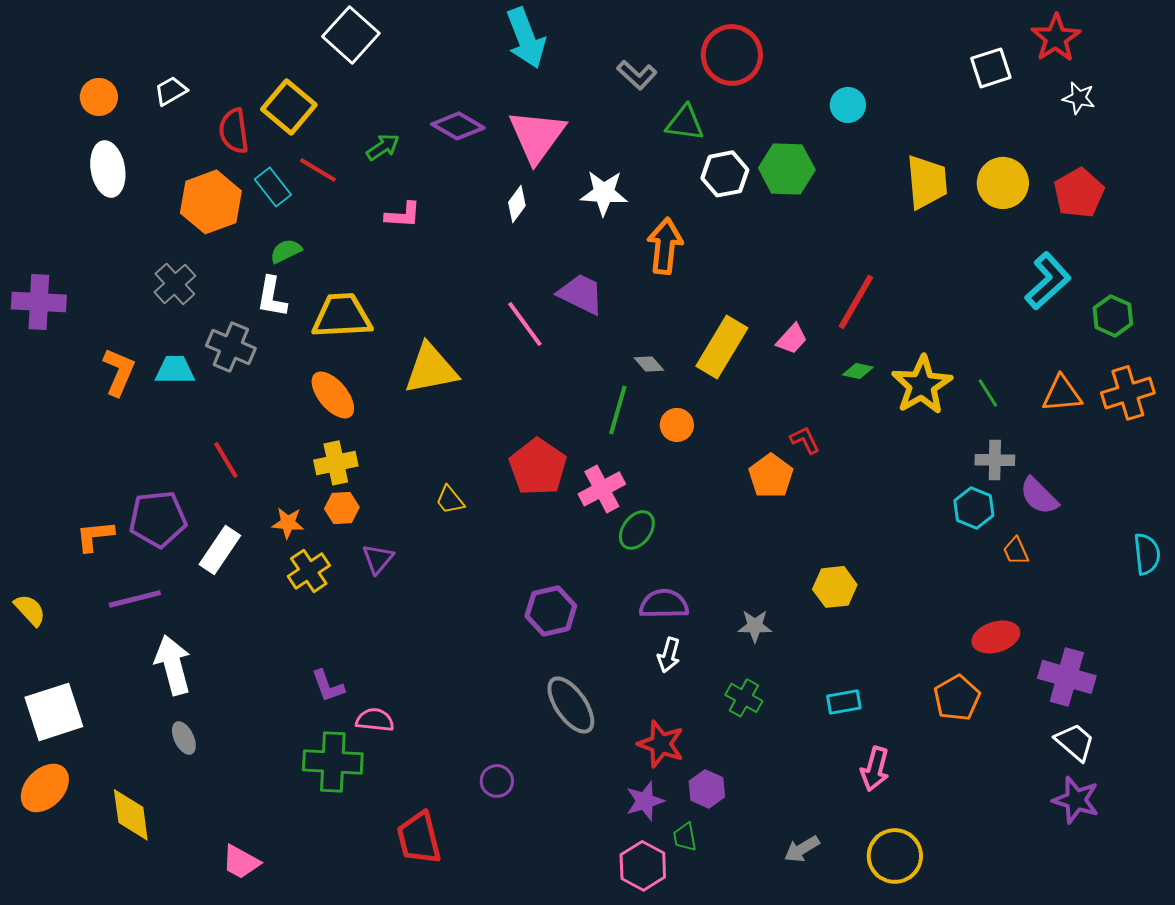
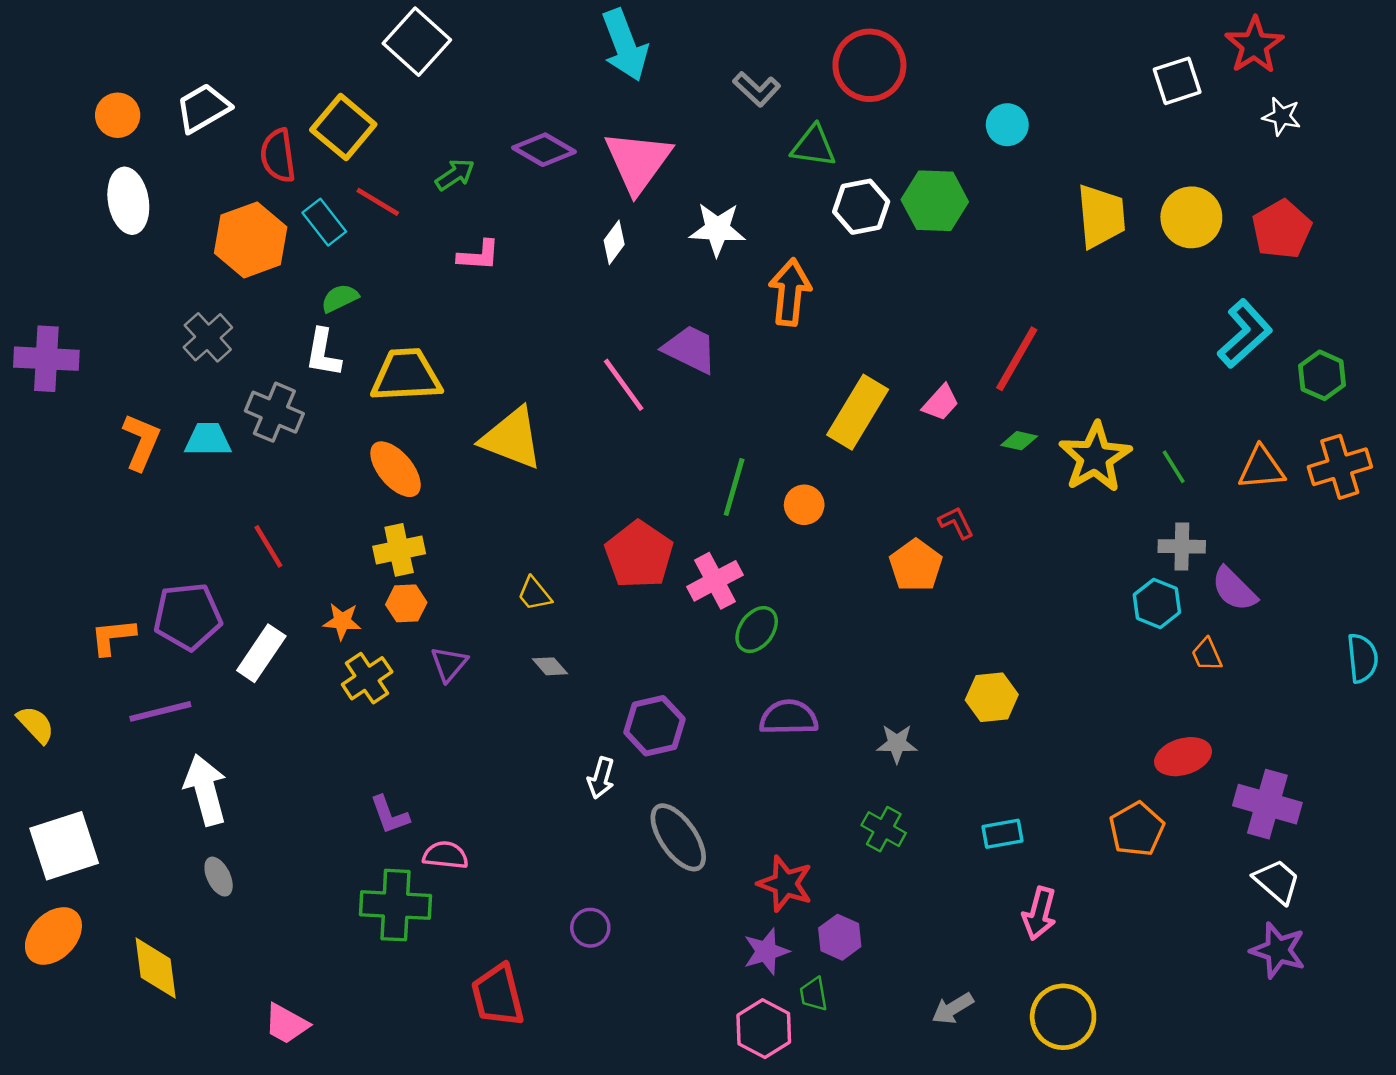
white trapezoid: (171, 91) -> (203, 108), size x1.4
gray diamond: (649, 364) -> (550, 666), moved
yellow triangle: (431, 369) -> (512, 438), turned 32
white arrow: (669, 655) -> (601, 778), moved

